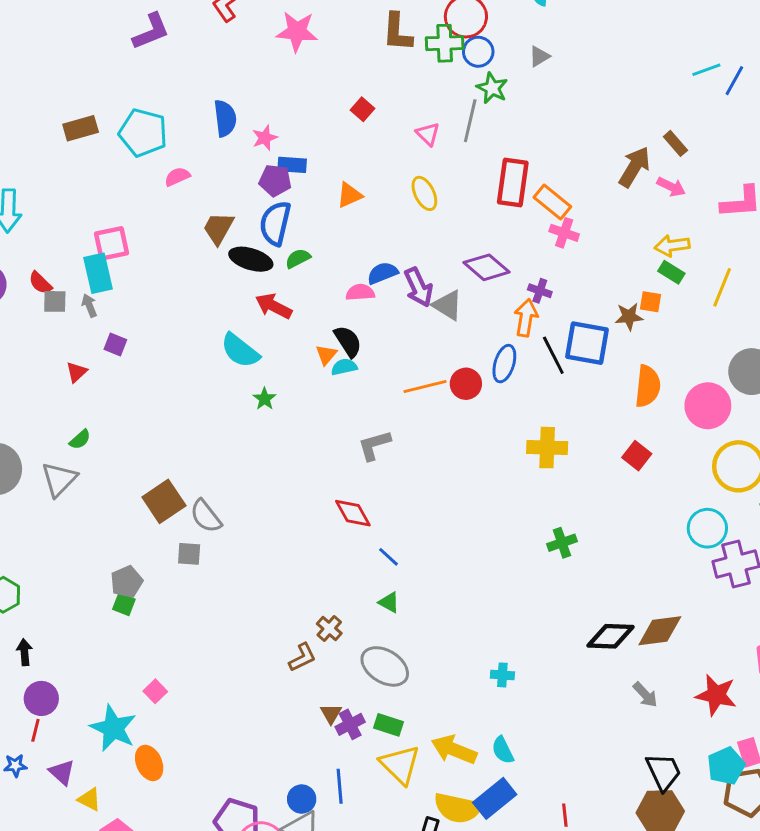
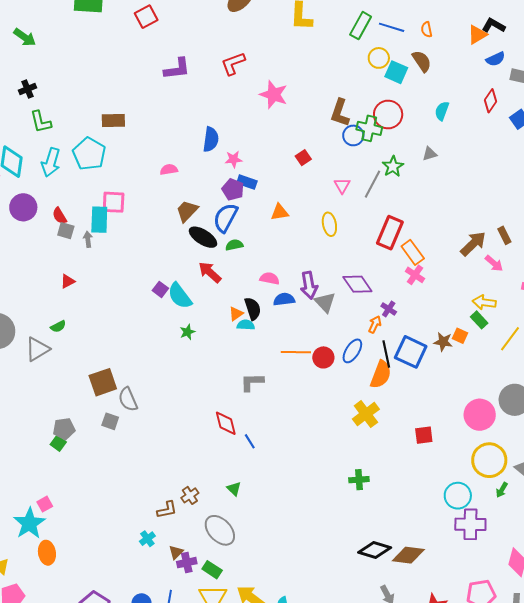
blue circle: (478, 52) -> (353, 135), moved
cyan pentagon: (143, 133) -> (89, 154), moved
blue semicircle: (383, 273) -> (284, 299), moved
orange arrow: (526, 318) -> (375, 324), size x0.7
purple square: (115, 345) -> (160, 289), moved
orange semicircle: (648, 386) -> (381, 375), moved
yellow cross: (547, 448) -> (366, 414), turned 36
red square: (637, 456) -> (424, 435), turned 30
blue line: (388, 557) -> (250, 441), moved
cyan cross: (502, 675) -> (147, 539), moved, turned 35
pink square: (155, 691) -> (45, 504), moved

